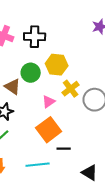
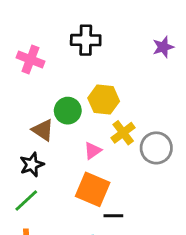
black cross: (35, 37) -> (86, 40), moved
orange square: (49, 130) -> (93, 189), turned -30

